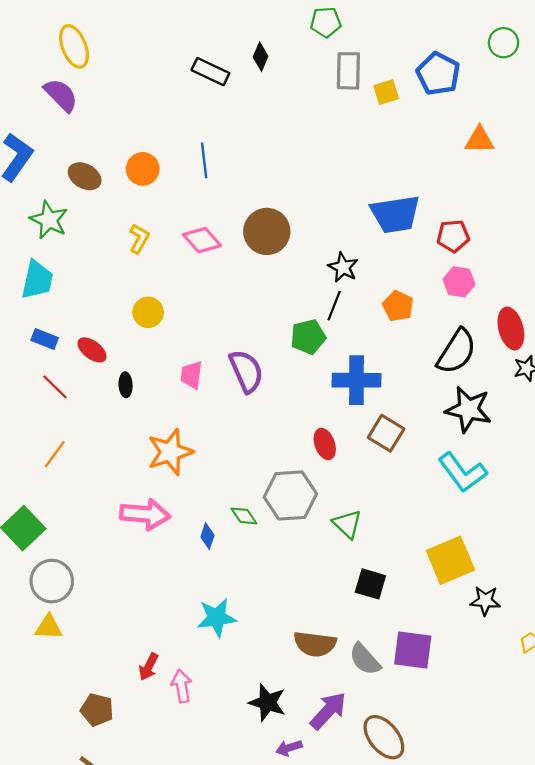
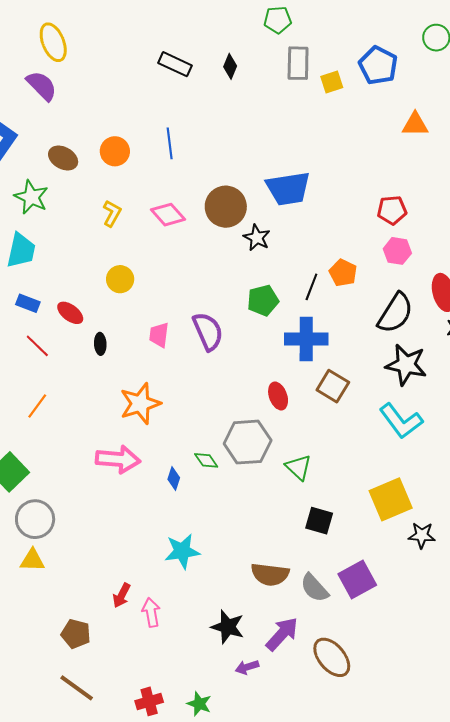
black diamond: (261, 57) -> (230, 66), moved
blue trapezoid: (395, 214) -> (288, 189), moved
black star: (343, 267) -> (257, 238), moved
black line: (334, 306) -> (311, 287), moved
purple square: (413, 650) -> (357, 579), turned -36

